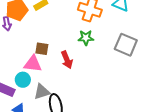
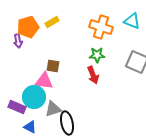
red arrow: (67, 60) -> (93, 75), moved
cyan circle: (23, 80) -> (34, 97), size x1.5

